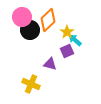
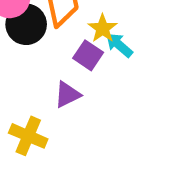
purple square: (67, 51) -> (88, 55), moved, turned -32
purple triangle: (50, 64) -> (67, 95), turned -40

